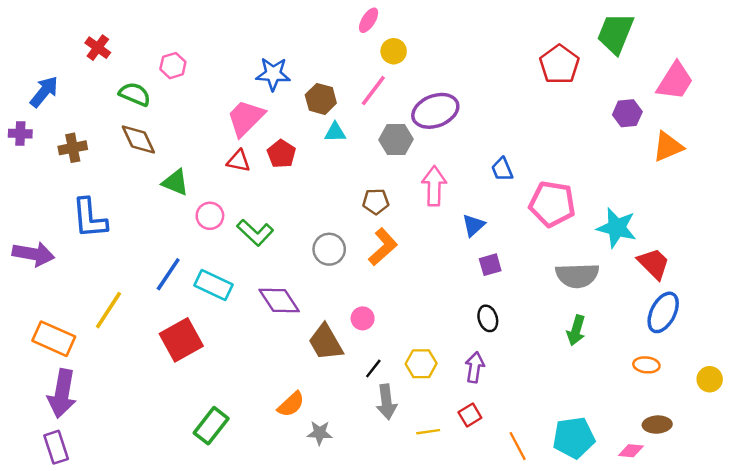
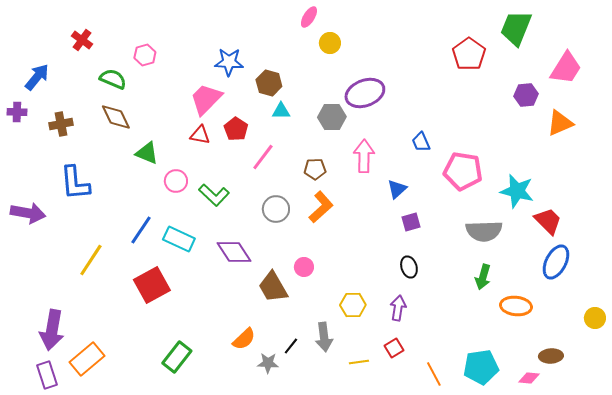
pink line: (373, 91) -> (263, 157), moved
orange rectangle: (54, 339) -> (87, 359), moved, turned -64
orange ellipse: (646, 365) -> (516, 306), moved, size x1.4
black line: (373, 368) -> (291, 346), moved

